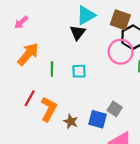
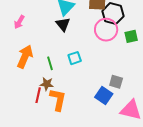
pink arrow: (21, 22) -> (19, 22), moved
blue square: (97, 119) -> (104, 95), turned 36
brown star: (71, 121) -> (47, 84), moved

